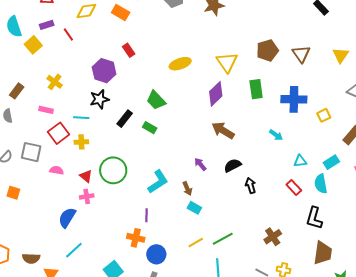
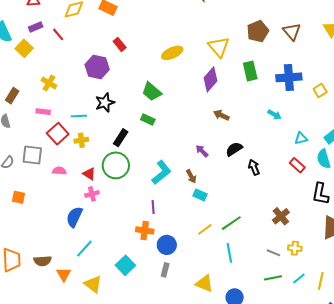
black star: (99, 99) -> (105, 103), moved
black rectangle: (125, 119) -> (121, 138), moved
brown arrow: (223, 130) -> (221, 115), size x0.7

